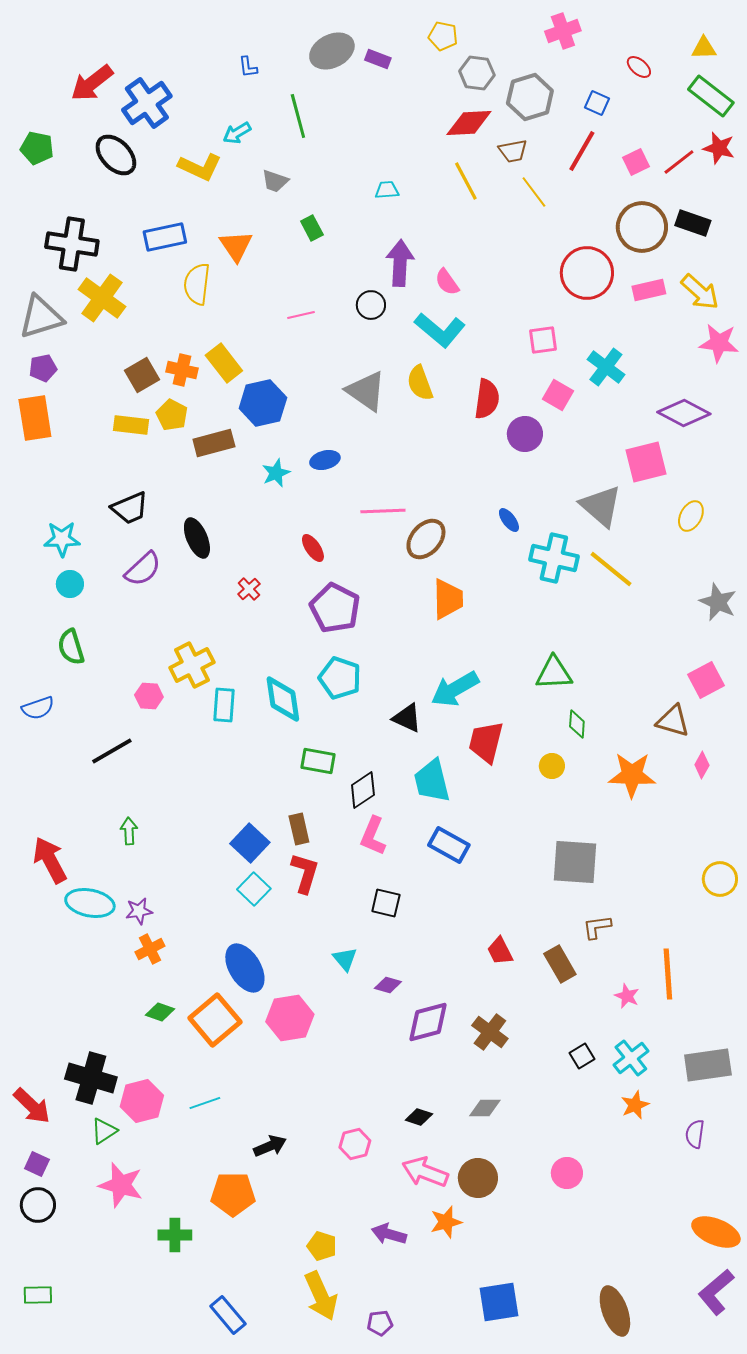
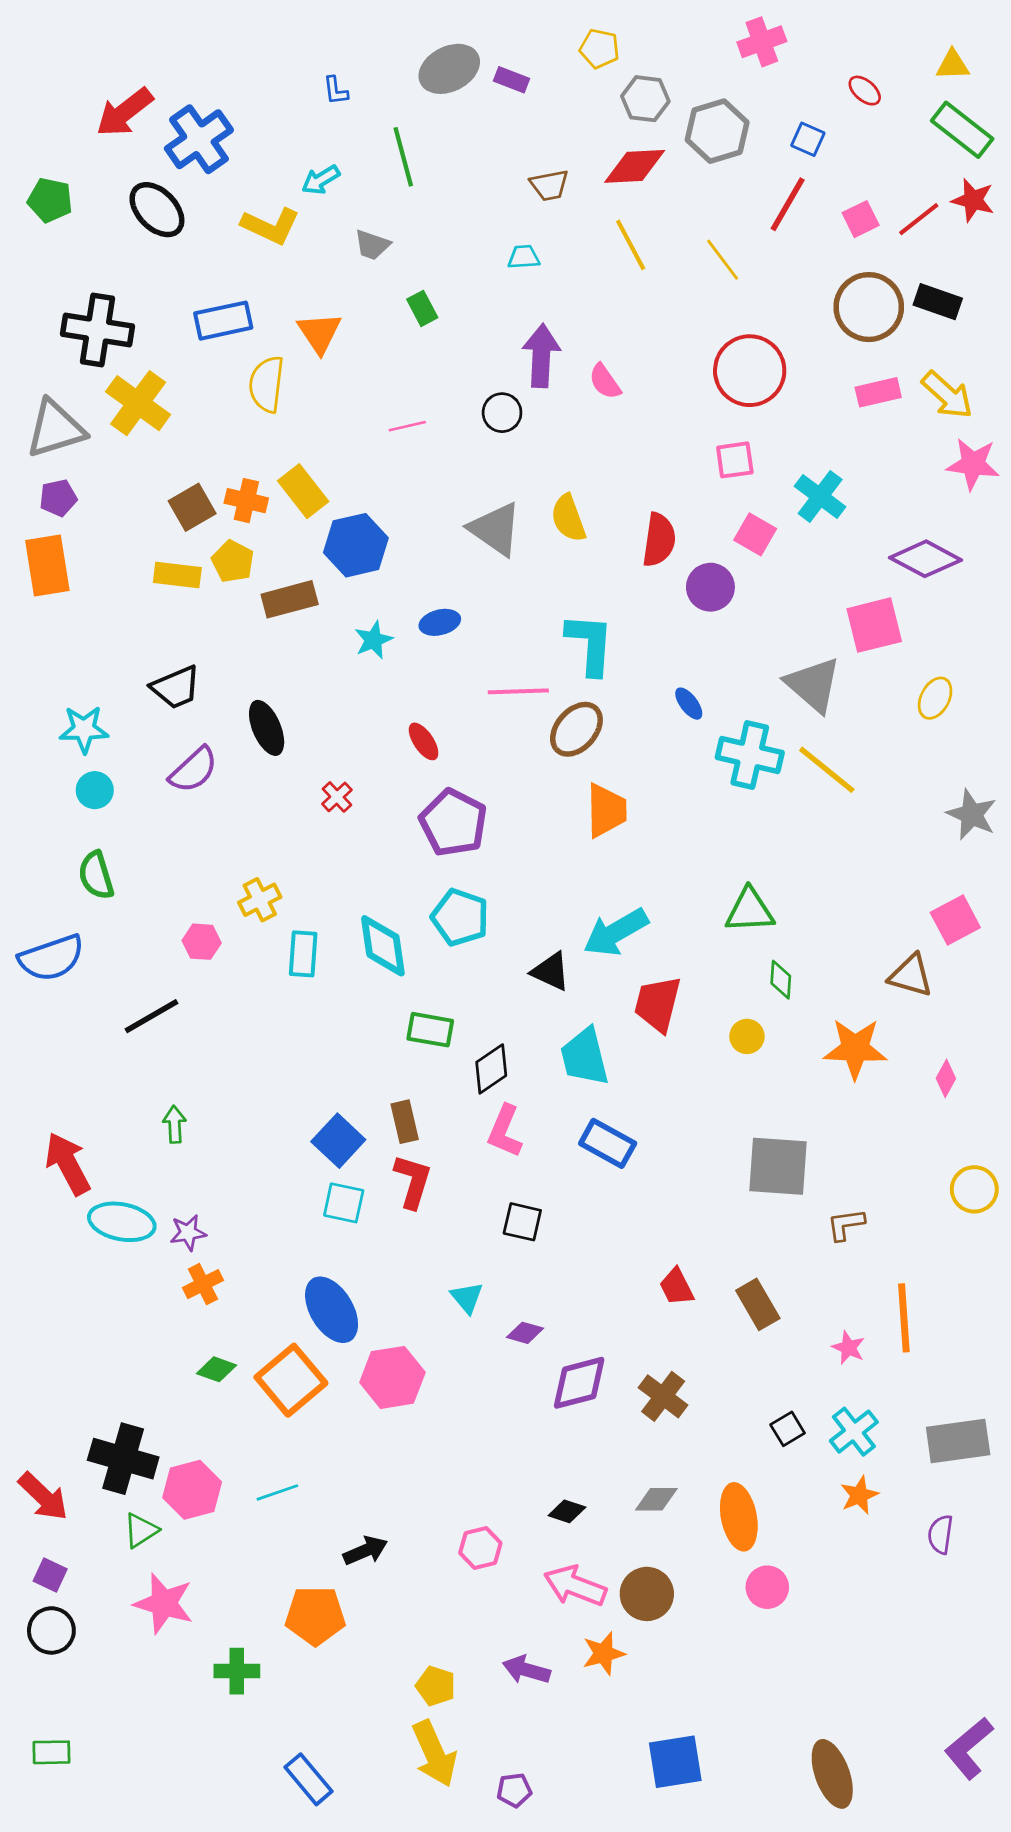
brown trapezoid: (513, 151) -> (549, 185), moved
red circle: (587, 273) -> (750, 371), moved
cyan L-shape: (440, 330) -> (590, 644), moved, turned -126
yellow cross: (192, 665) -> (260, 900), size x0.7
blue semicircle: (38, 708) -> (51, 958), size x1.5
pink diamond: (702, 765) -> (946, 1078), moved
cyan square: (254, 889) -> (344, 1203), turned -32
brown L-shape: (597, 927) -> (846, 1225), moved
orange ellipse: (716, 1232) -> (739, 1517), moved, turned 57

